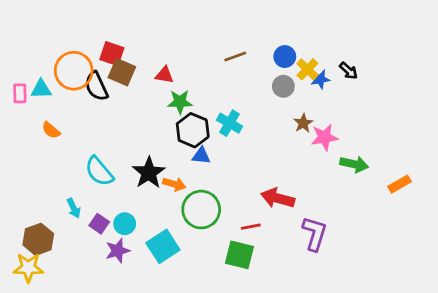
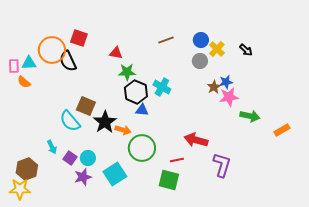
brown square: (122, 72) -> (86, 106), moved
blue star: (320, 79) -> (226, 82), moved
orange semicircle: (51, 130) -> (24, 82), moved

